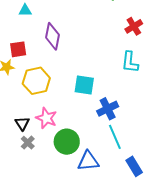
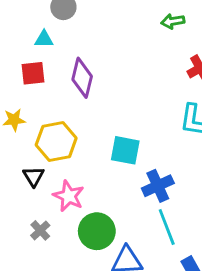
red square: (18, 49) -> (33, 73), moved
black triangle: (22, 123) -> (34, 176), moved

